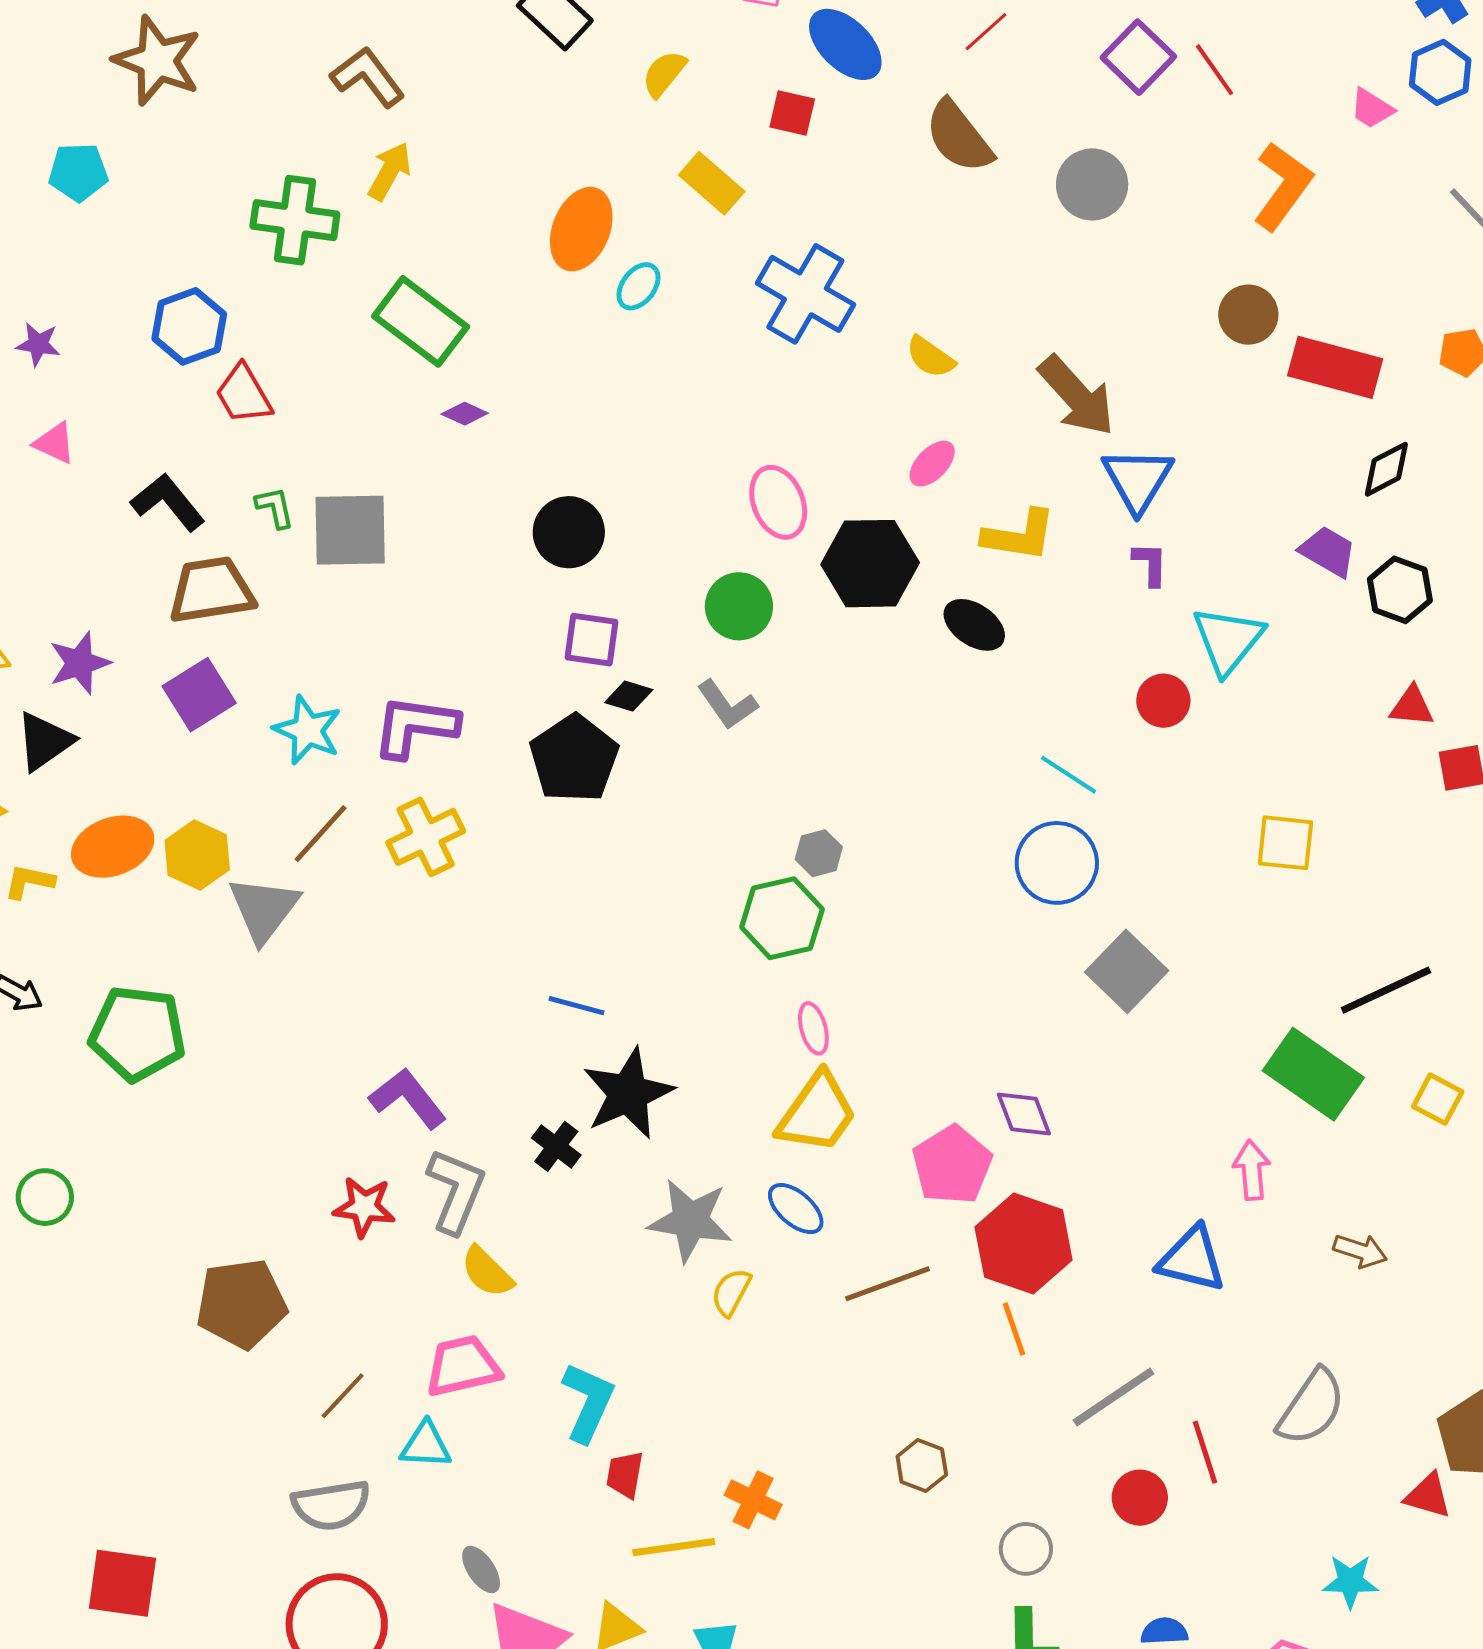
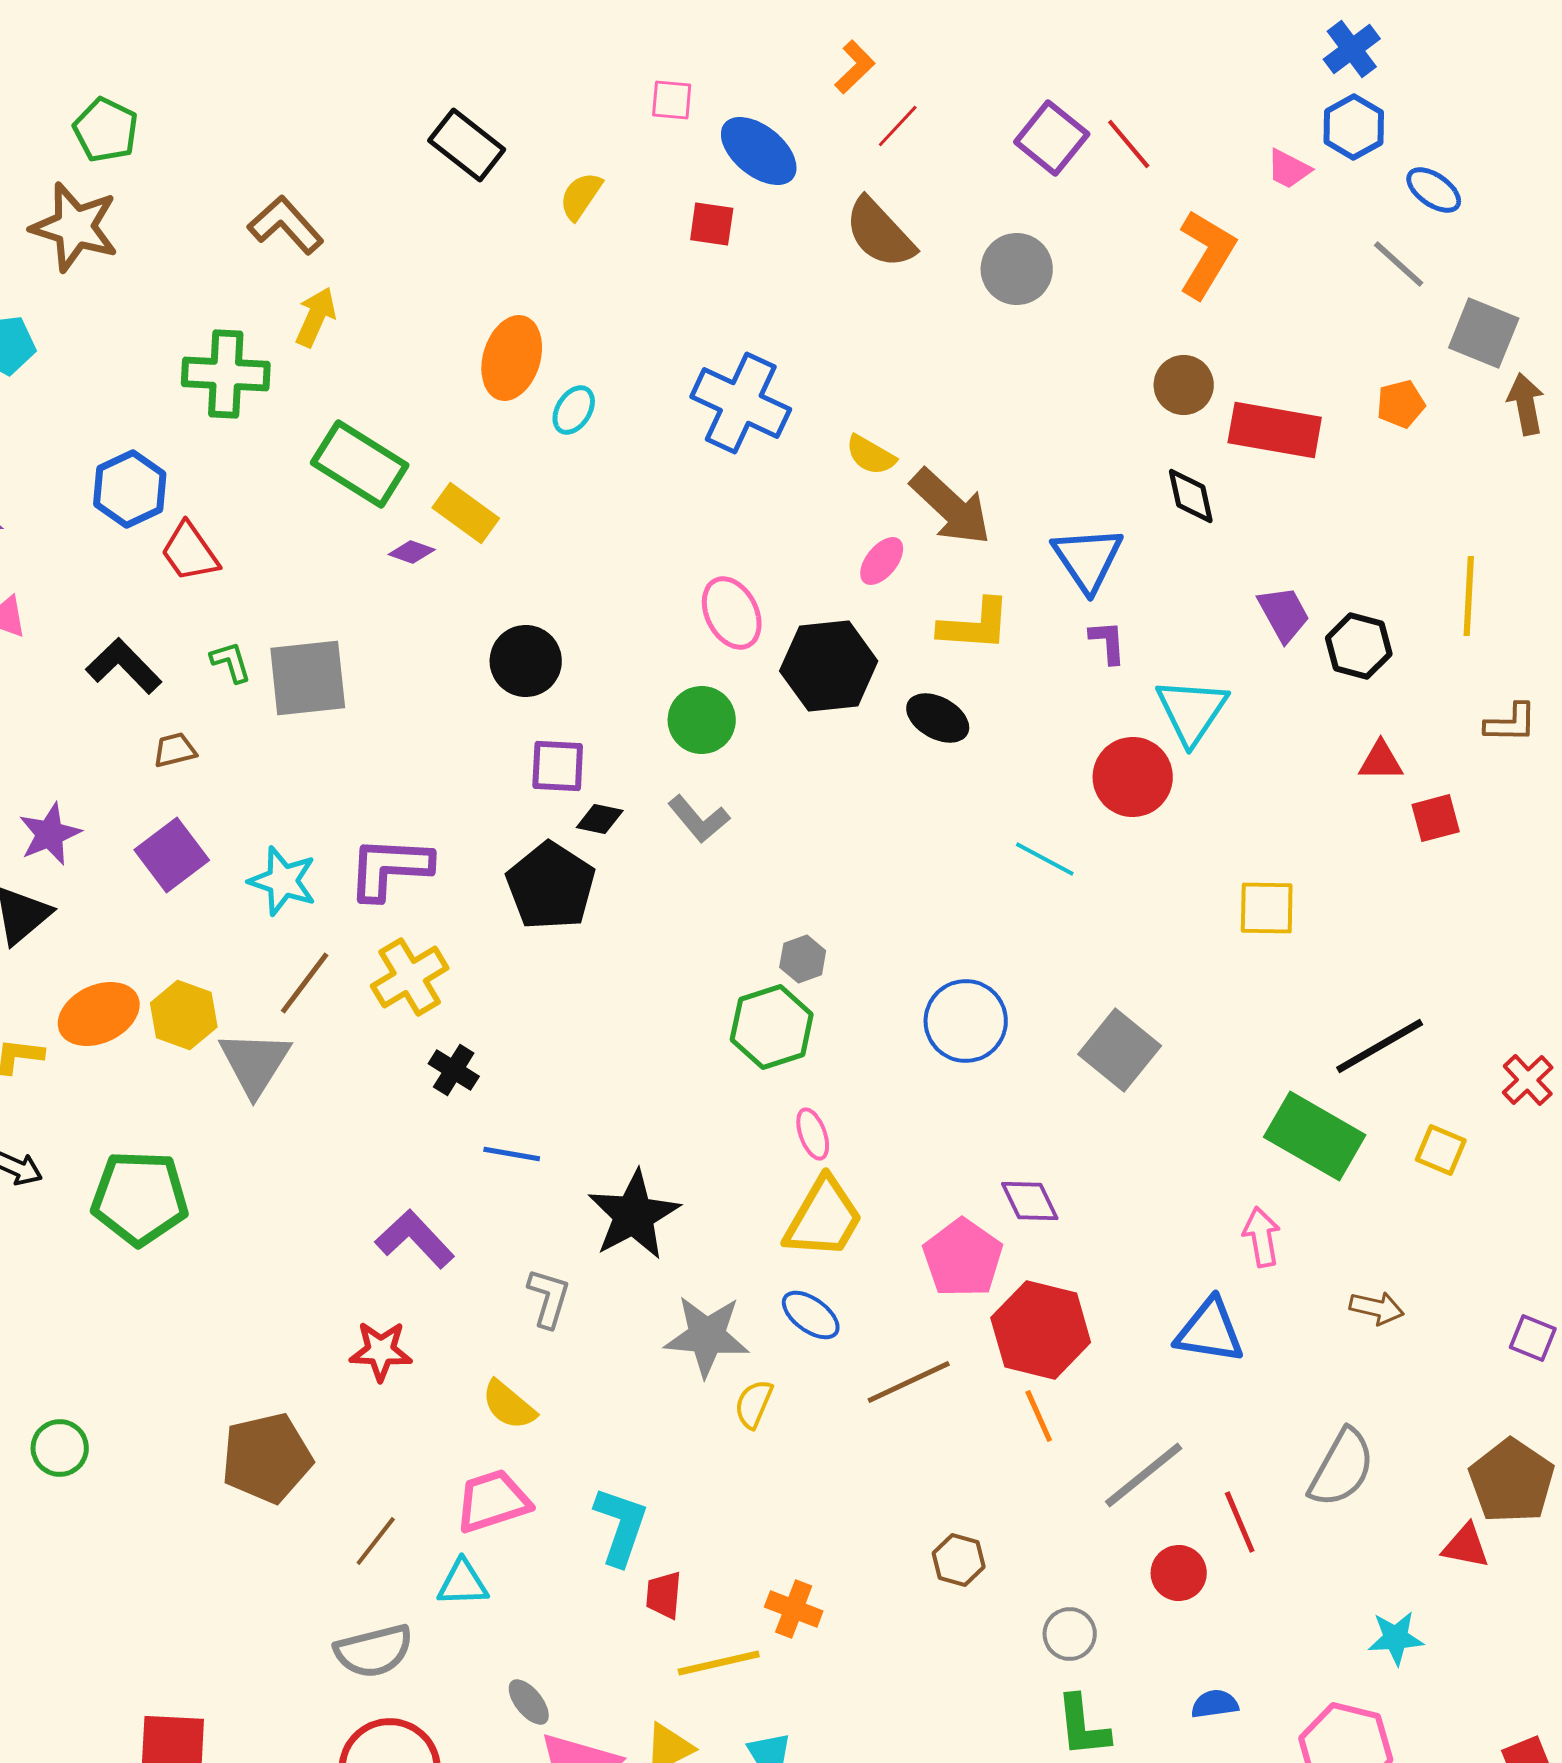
yellow rectangle: (712, 183) -> (466, 513), moved
brown arrow: (1077, 396) -> (951, 507), moved
black diamond: (1386, 469) -> (1191, 496), moved, turned -70
purple trapezoid: (1328, 551) -> (1284, 614), turned 36
brown trapezoid: (211, 590) -> (175, 750), size x0.5
red circle: (1163, 701) -> (1133, 777), size x1.5
blue circle: (1057, 863) -> (966, 1021), moved
blue line: (577, 1006) -> (512, 1154), moved
black cross: (556, 1146) -> (454, 1070), moved
gray L-shape: (456, 1191) -> (549, 1298), moved, size x0.7
green circle: (45, 1197) -> (60, 1448), moved

